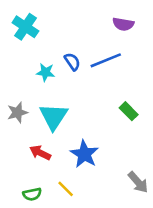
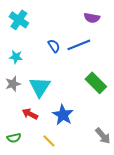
cyan star: (46, 72) -> (16, 57), moved
green rectangle: (129, 111) -> (96, 83), size x1.5
green semicircle: (32, 194) -> (14, 138), moved

